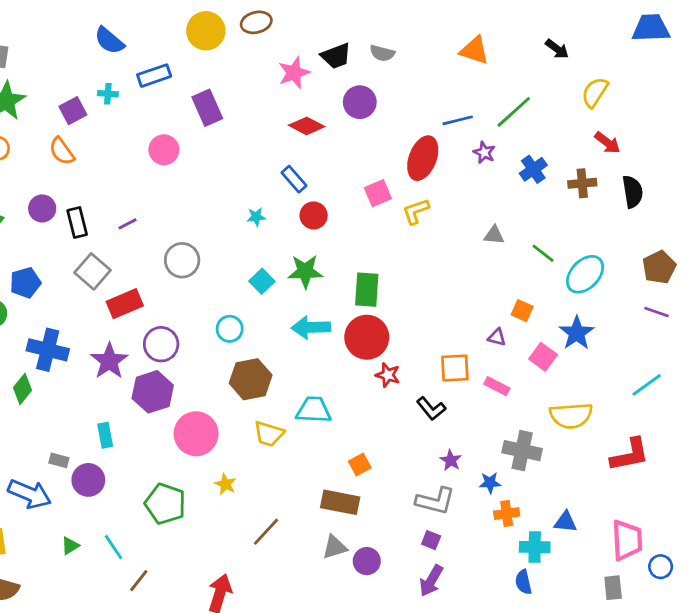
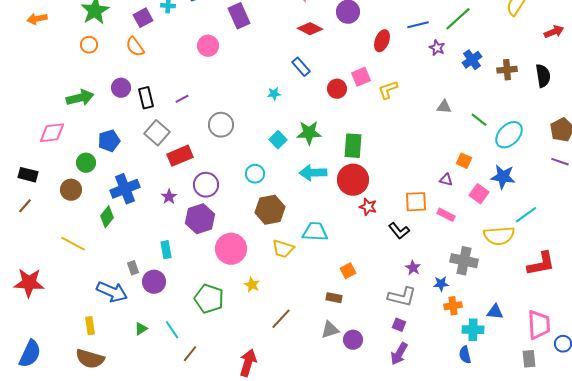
red arrow: (607, 143) -> (554, 32), moved, turned -60
red ellipse: (423, 158) -> (382, 41), moved, size x0.7
red circle: (314, 215) -> (337, 89), moved
blue star: (577, 333) -> (503, 177), turned -30
blue cross: (48, 350) -> (125, 189), turned -36
purple star: (109, 361) -> (169, 197), size x0.6
cyan line: (647, 385) -> (526, 215), moved
gray rectangle: (59, 460) -> (133, 268), turned 56
brown rectangle: (340, 502) -> (334, 298), size x0.6

